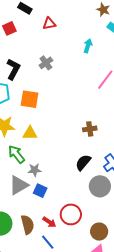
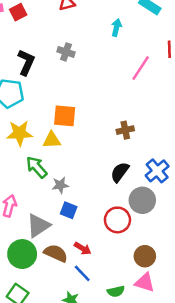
gray cross: (46, 63) -> (66, 52), turned -32
orange square: (29, 99) -> (65, 116), moved
gray triangle: (19, 185) -> (38, 226), moved
red circle: (71, 214) -> (117, 220), moved
brown semicircle: (27, 225) -> (56, 253), turned -48

